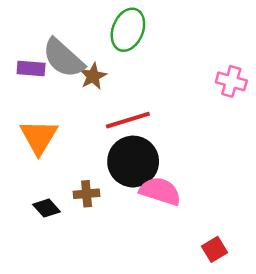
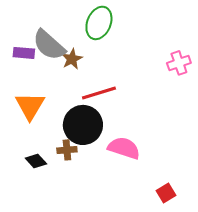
pink cross: (231, 81) -> (179, 63), turned -35
black circle: (133, 162) -> (83, 125), moved

